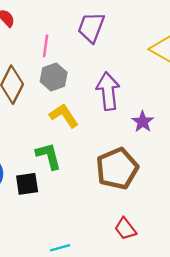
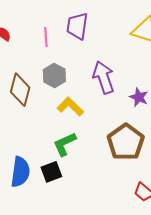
pink line: (46, 46) -> (46, 37), moved
green L-shape: (49, 156) -> (65, 144), turned -88

